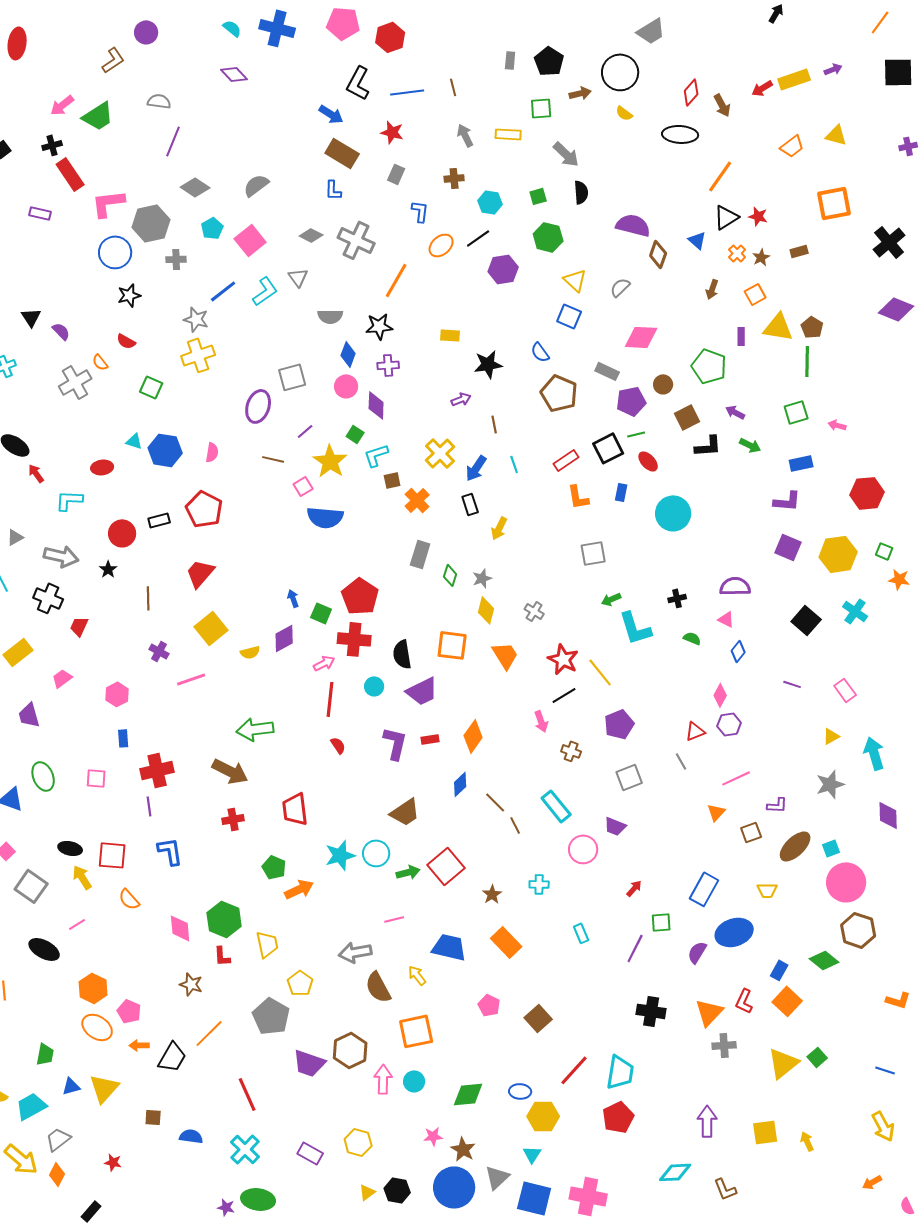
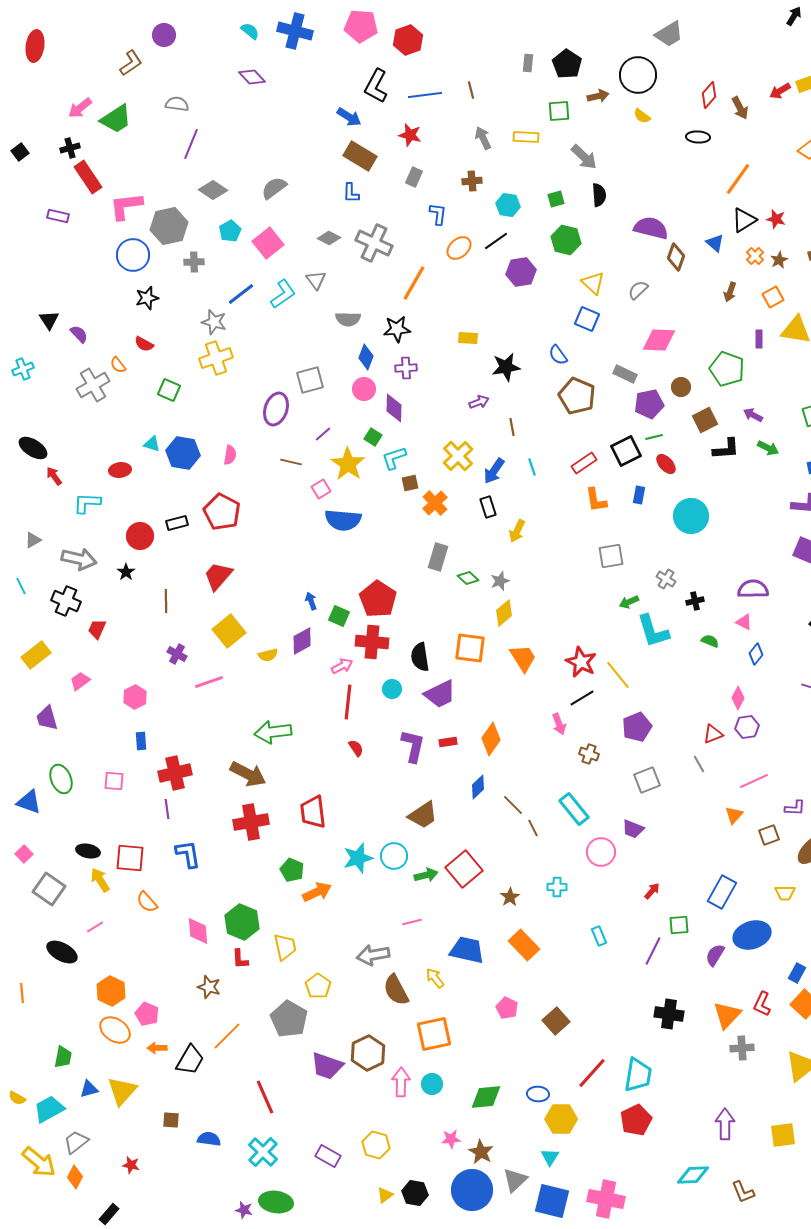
black ellipse: (680, 134) -> (698, 137), size x0.7
green diamond: (450, 575) -> (468, 578), turned -65
yellow diamond: (486, 610) -> (504, 613), turned 36
gray cross: (534, 611) -> (666, 579), moved
red cross: (233, 819) -> (251, 822), size x1.6

